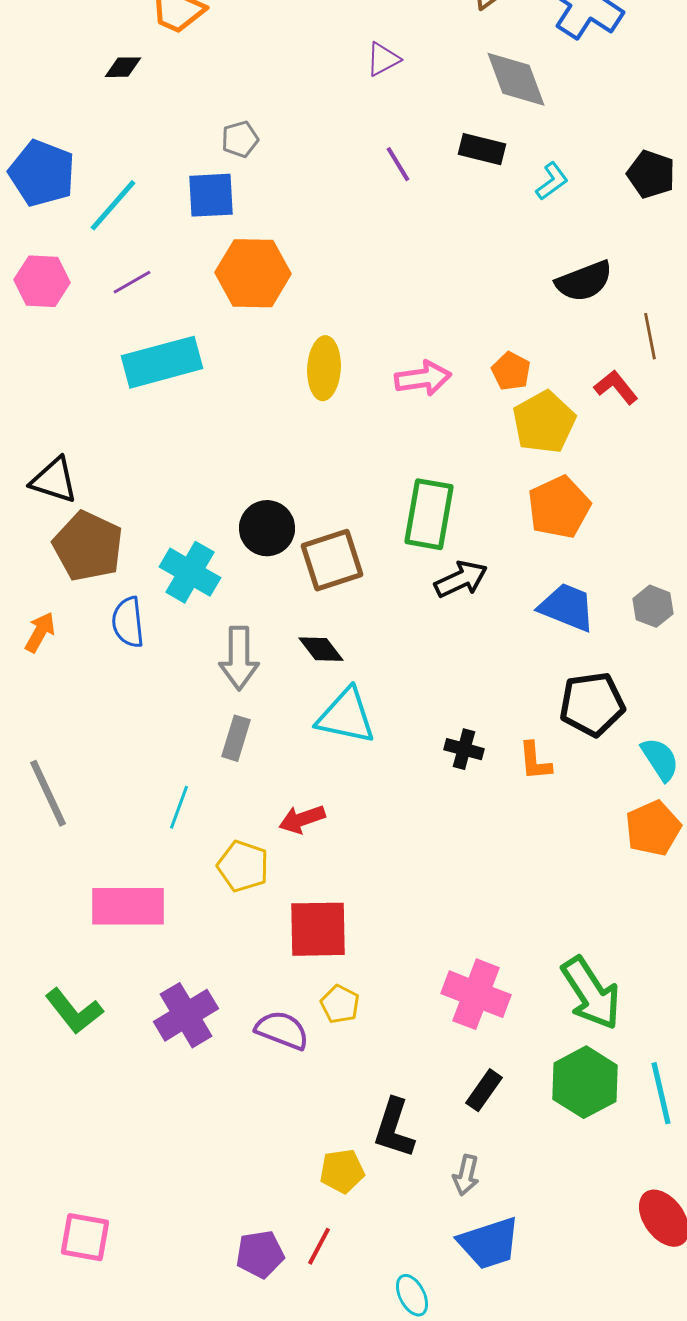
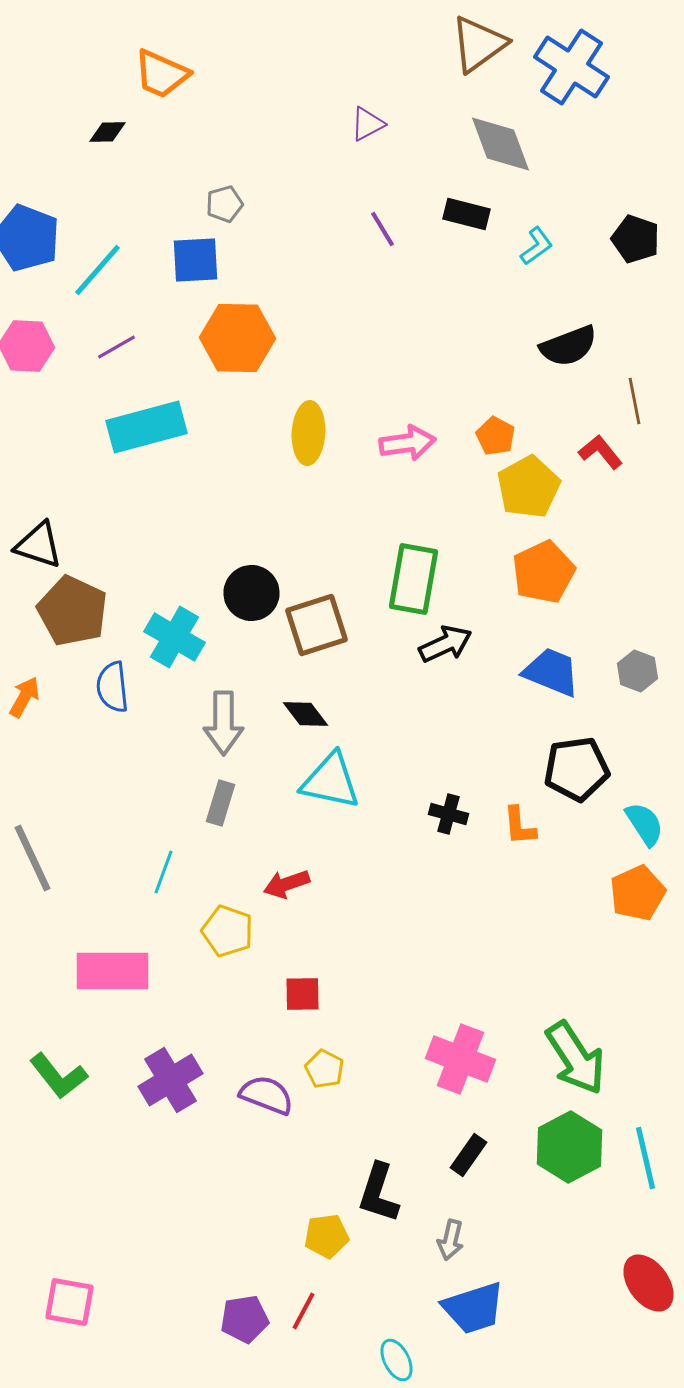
red square: (318, 929) -> (302, 994), size x0.6

